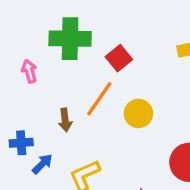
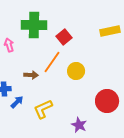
brown arrow: (65, 120) -> (31, 75), turned -80

